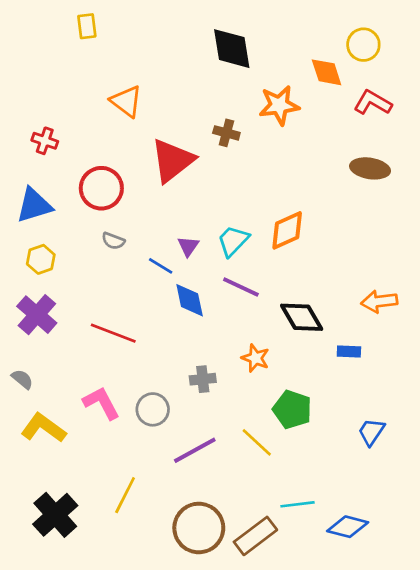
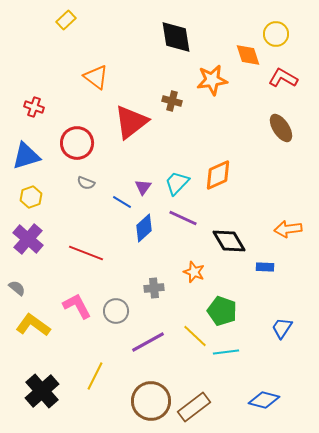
yellow rectangle: (87, 26) -> (66, 20), turned 54
brown ellipse: (370, 168) -> (281, 128), turned 48
blue diamond: (190, 300) -> (144, 228), turned 60
cyan line: (298, 504) -> (226, 352), moved

